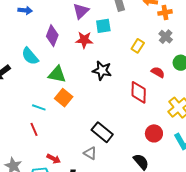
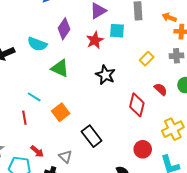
gray cross: (166, 37) -> (176, 56), turned 32
red star: (84, 40) -> (95, 40), turned 30
cyan semicircle: (30, 56) -> (37, 44), turned -42
orange square: (64, 98) -> (61, 112), moved
gray triangle: (90, 153) -> (65, 157), moved

